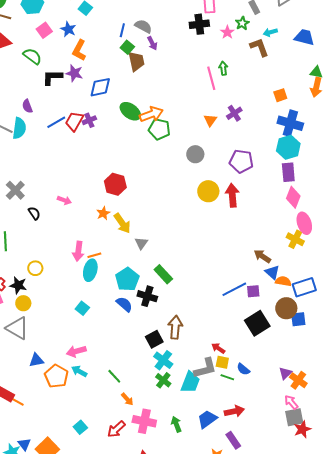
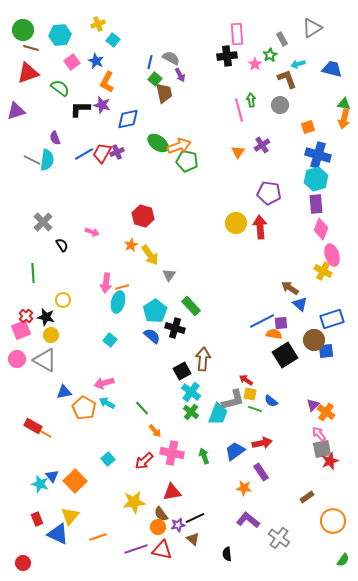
gray circle: (195, 154) -> (280, 105), moved
orange semicircle: (283, 281) -> (274, 334), moved

